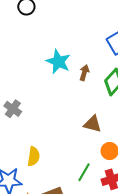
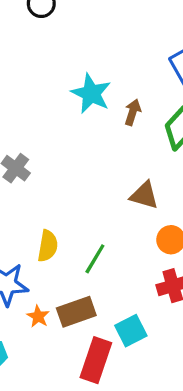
green line: (84, 172) -> (95, 259), moved

